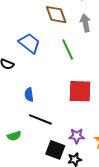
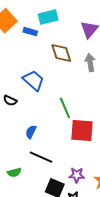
green line: (68, 49) -> (65, 108), moved
blue semicircle: (29, 95) -> (31, 132), turned 32

